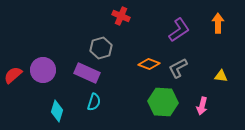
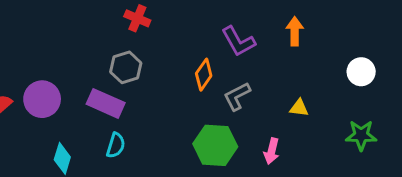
red cross: (121, 16) -> (137, 18), moved
purple L-shape: (179, 30) -> (238, 41), turned 95
orange diamond: (149, 64) -> (204, 75), moved, turned -75

